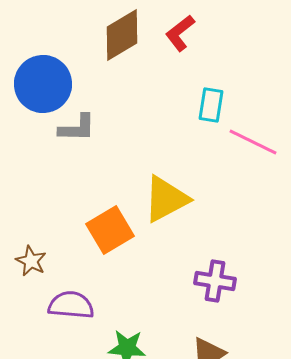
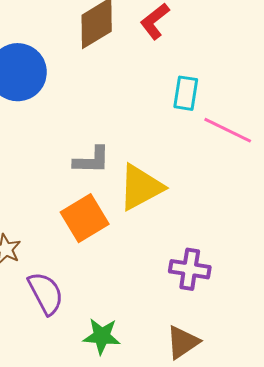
gray L-shape: (77, 128) -> (92, 160), moved
purple semicircle: (71, 305) -> (46, 293), turned 57

